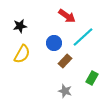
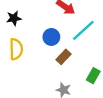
yellow semicircle: (22, 54) -> (16, 49), turned -30

